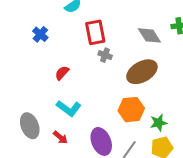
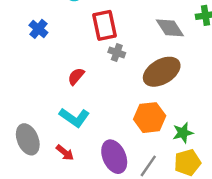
red semicircle: (62, 73) -> (76, 76), moved

